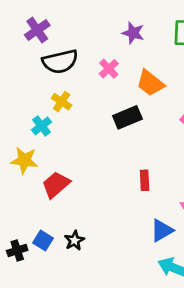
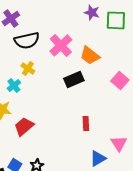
purple star: (133, 33) -> (92, 12), moved
pink cross: (109, 69) -> (61, 45), size x1.6

